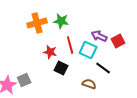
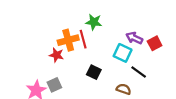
orange cross: (37, 23) -> (68, 40), moved
red line: (70, 45) -> (83, 39), moved
red star: (50, 52) -> (56, 55), moved

